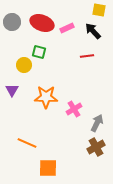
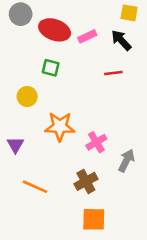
gray circle: (12, 22) -> (21, 14), moved
yellow circle: (24, 65) -> (27, 96), moved
purple triangle: (12, 90) -> (15, 145), moved
brown cross: (96, 147) -> (86, 181), moved
orange square: (48, 168) -> (94, 219), moved

